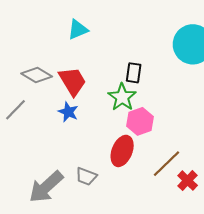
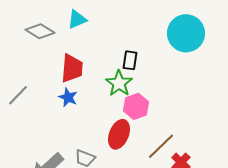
gray diamond: (37, 75) -> (40, 31), moved
red trapezoid: (72, 81) -> (72, 68), turned 36

